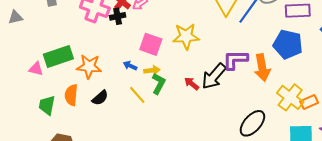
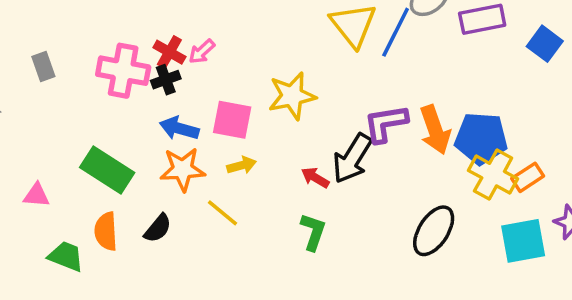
blue pentagon: (288, 44) -> (481, 138), moved
green rectangle: (58, 57) -> (107, 170), moved, turned 60
orange star: (89, 66) -> (183, 169), moved
blue arrow: (130, 66) -> (179, 128), moved, size x1.5
green L-shape: (159, 84) -> (313, 232), moved
green trapezoid: (47, 105) -> (66, 256), turned 110

